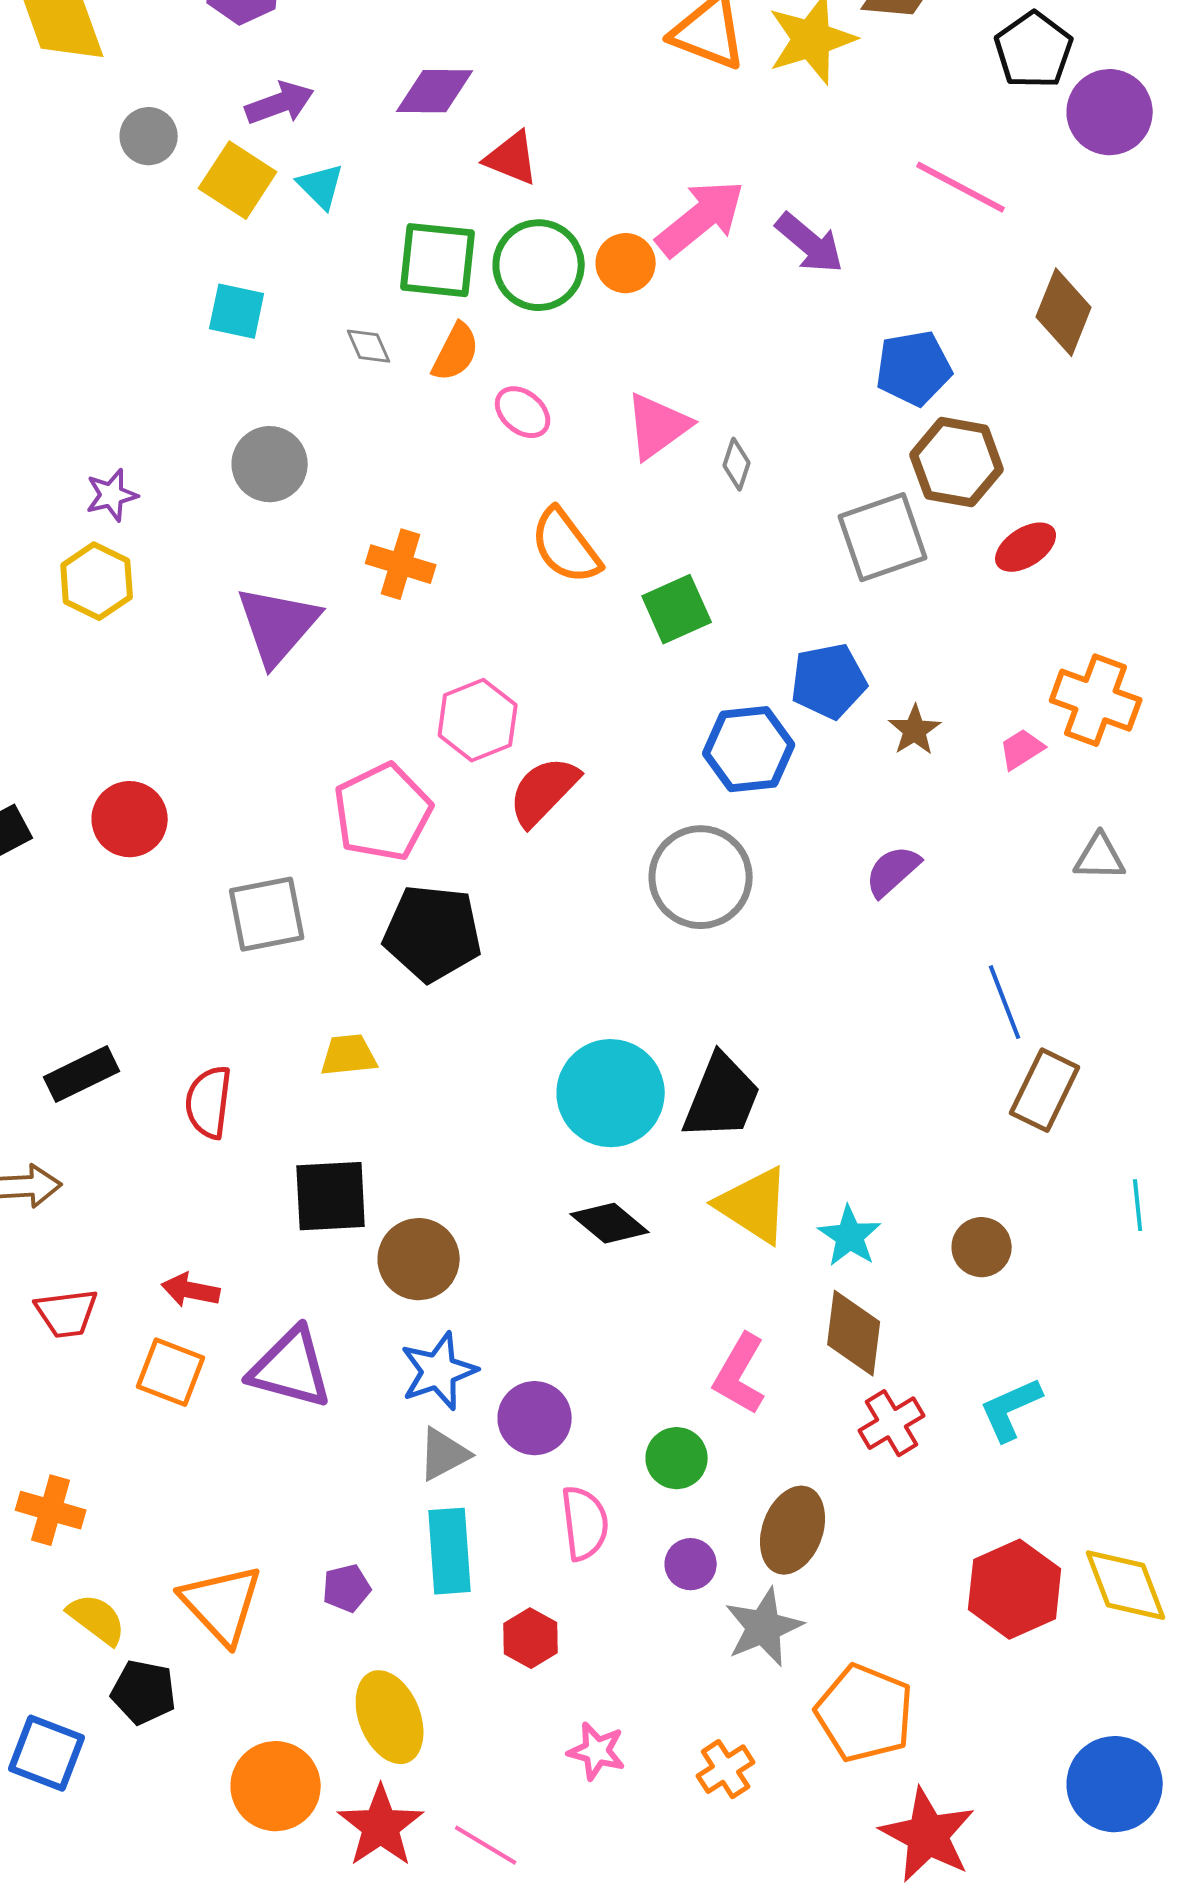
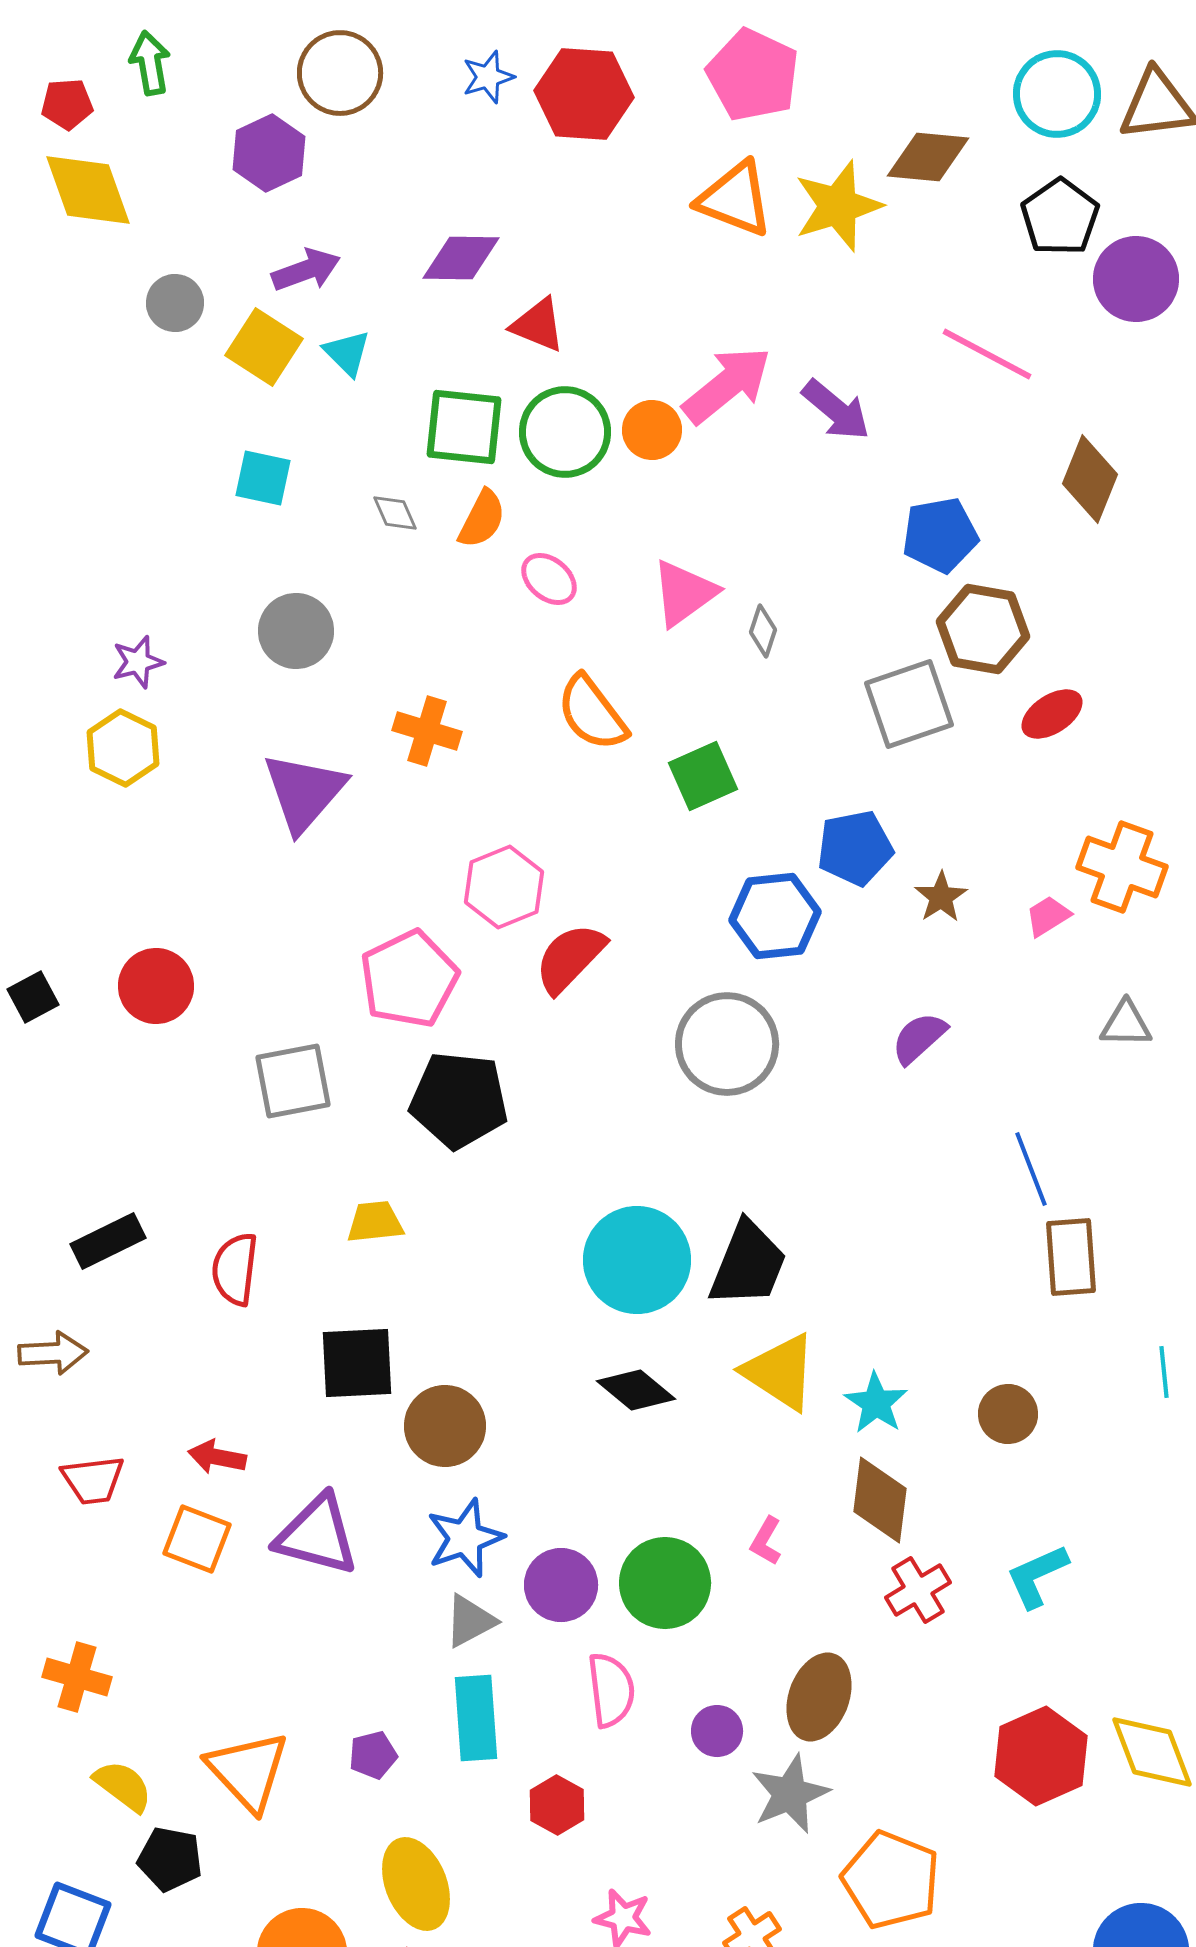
brown rectangle: (1045, 1090) -> (1071, 1257), turned -30
pink L-shape: (740, 1374) -> (766, 1541), size x0.6
green circle: (677, 1458) -> (665, 1583), moved, size x1.5

